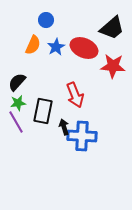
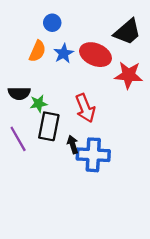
black semicircle: (17, 82) -> (19, 93), turned -132
green star: (18, 103) -> (39, 104), moved

